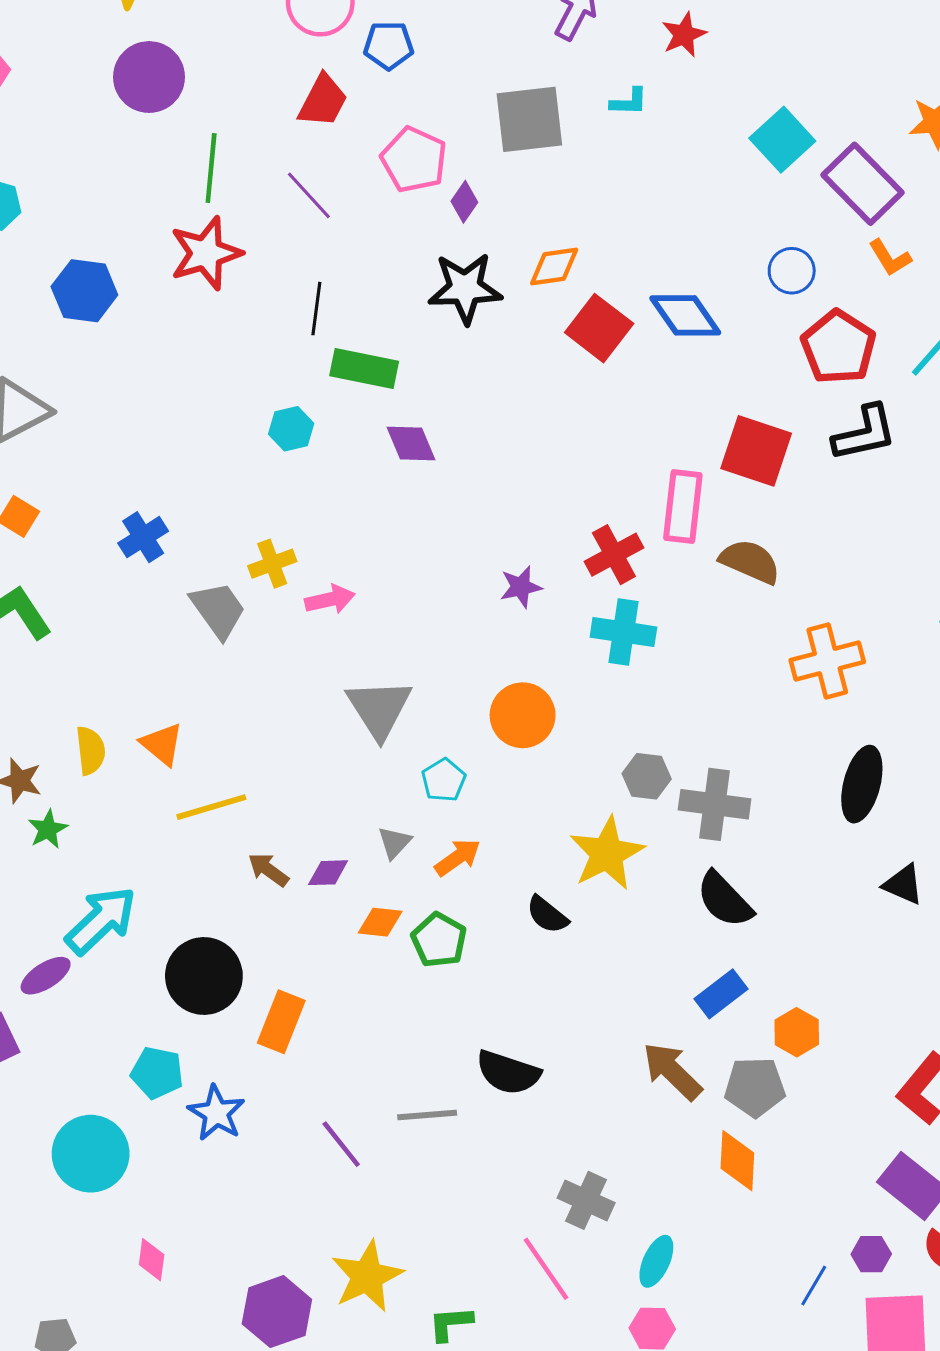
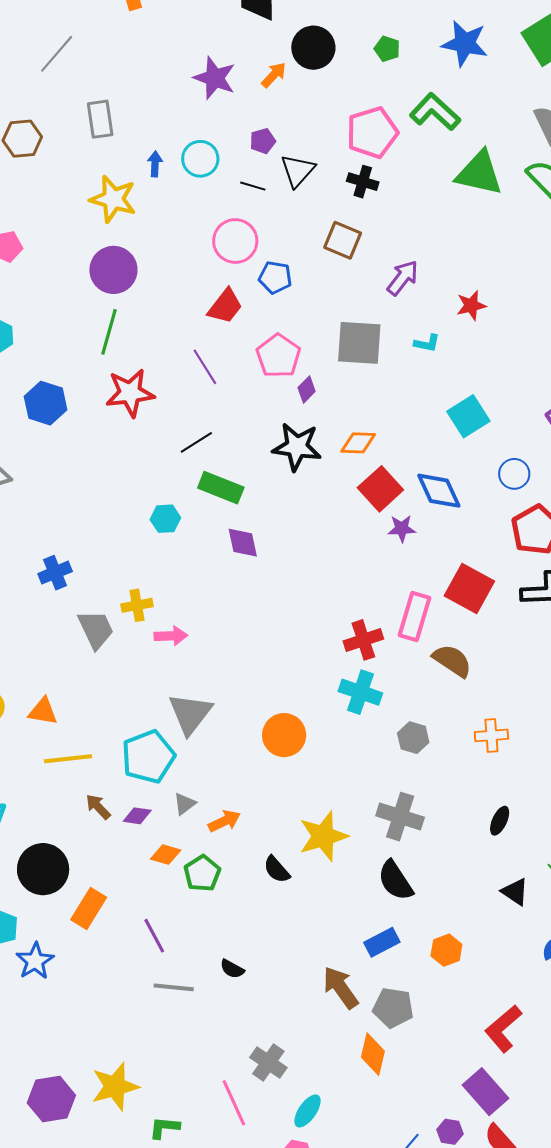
cyan square: (782, 140) -> (468, 416), moved
green line: (211, 168) -> (109, 332), moved
black line: (316, 309) -> (196, 442), turned 40
purple star: (521, 587) -> (402, 528), moved
orange cross: (827, 661) -> (491, 735), size x0.7
orange triangle: (162, 744) -> (43, 711), turned -40
gray hexagon: (647, 776) -> (413, 738), moved
cyan pentagon: (444, 780) -> (148, 757), moved, size x1.8
black ellipse: (862, 784) -> (500, 821), size x0.6
orange hexagon: (797, 1032) -> (446, 950), moved
black semicircle: (508, 1073) -> (232, 969), size x0.6
purple line: (341, 1144) -> (154, 936), moved

